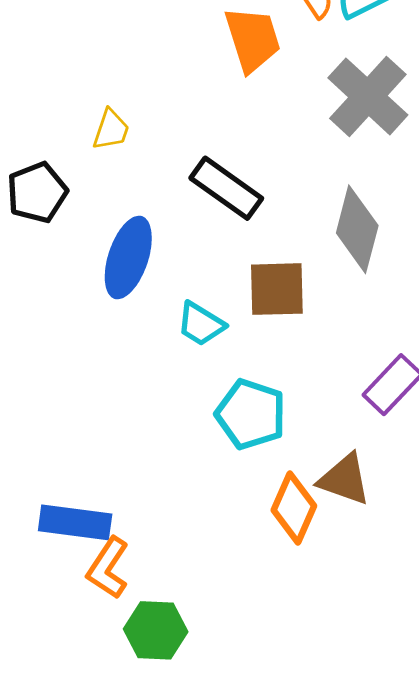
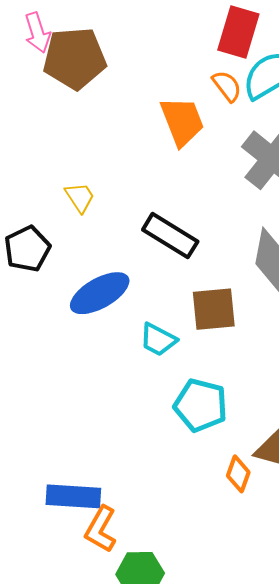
yellow trapezoid: (111, 130) -> (80, 197), turned -48
blue ellipse: (128, 257) -> (100, 293), turned 46
orange diamond: (294, 508) -> (238, 474), size x0.7

